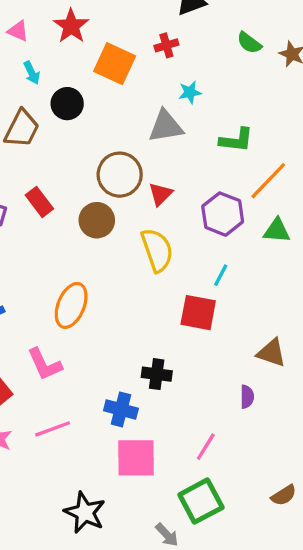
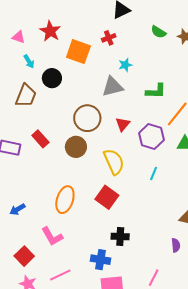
red triangle: (160, 194) -> (123, 124), moved
red square: (198, 313) -> (107, 197), moved, turned 30

